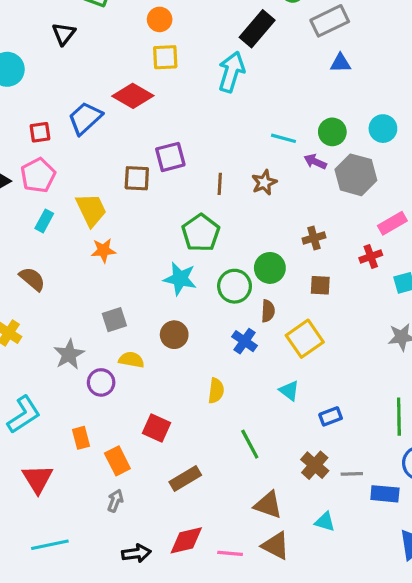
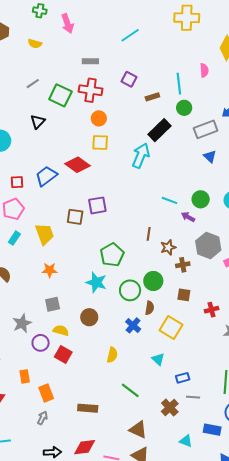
blue triangle: (340, 63) -> (210, 157), turned 40
gray hexagon: (356, 175) -> (208, 246), moved
brown star: (264, 183) -> (168, 247), moved
brown line: (220, 184) -> (149, 234), moved
orange star: (103, 250) -> (50, 270), moved
red cross: (371, 256) -> (212, 310), moved
yellow square: (305, 339) -> (171, 328), turned -30
red square: (157, 428) -> (63, 355), moved
green line: (250, 444) -> (130, 390), turned -30
gray line: (352, 474) -> (193, 397), moved
brown rectangle: (185, 479) -> (88, 408), turned 30
cyan triangle: (325, 522) -> (186, 441), moved

